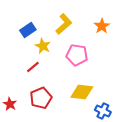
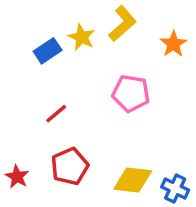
yellow L-shape: (64, 24) -> (122, 24), moved
yellow star: (43, 46) -> (82, 37), moved
yellow diamond: (82, 92) -> (133, 180), moved

